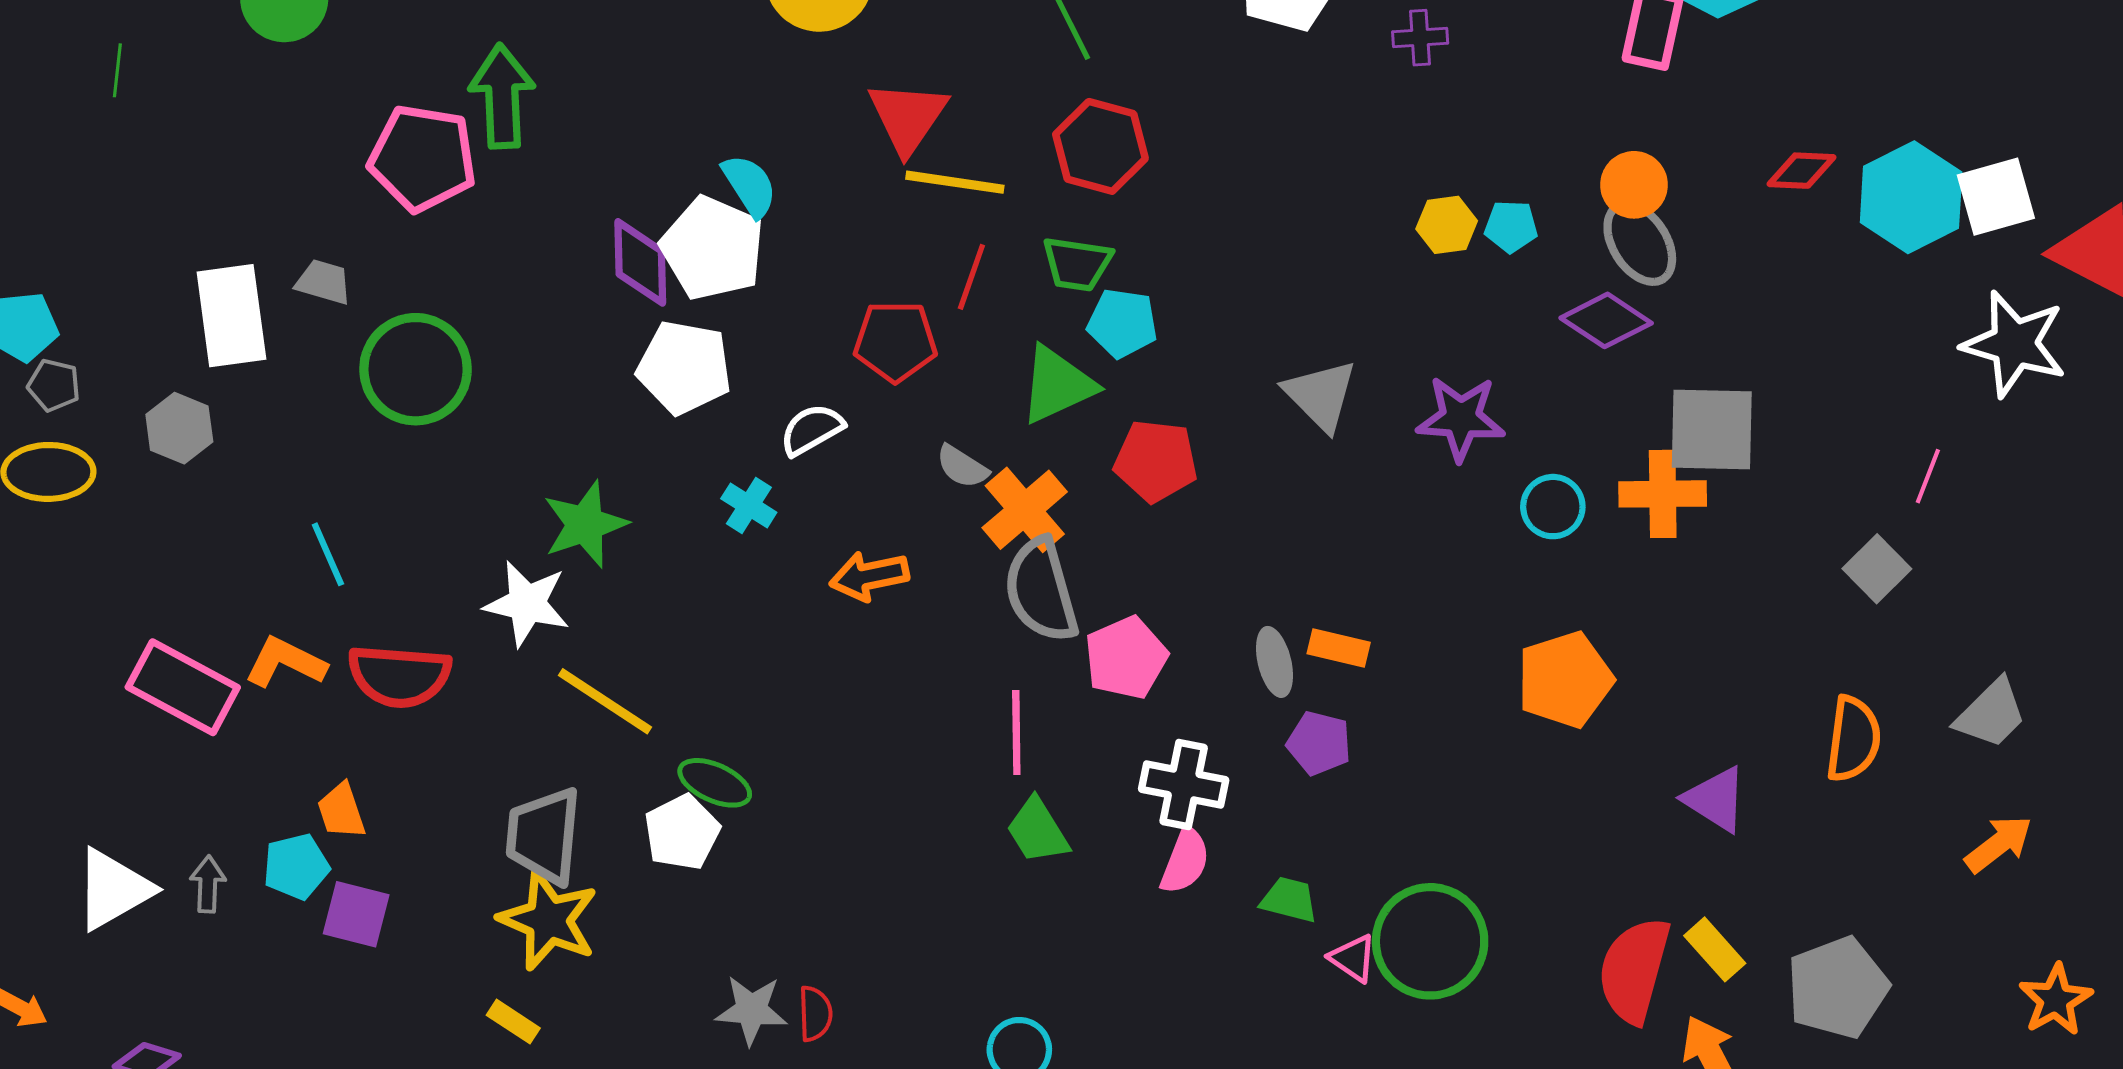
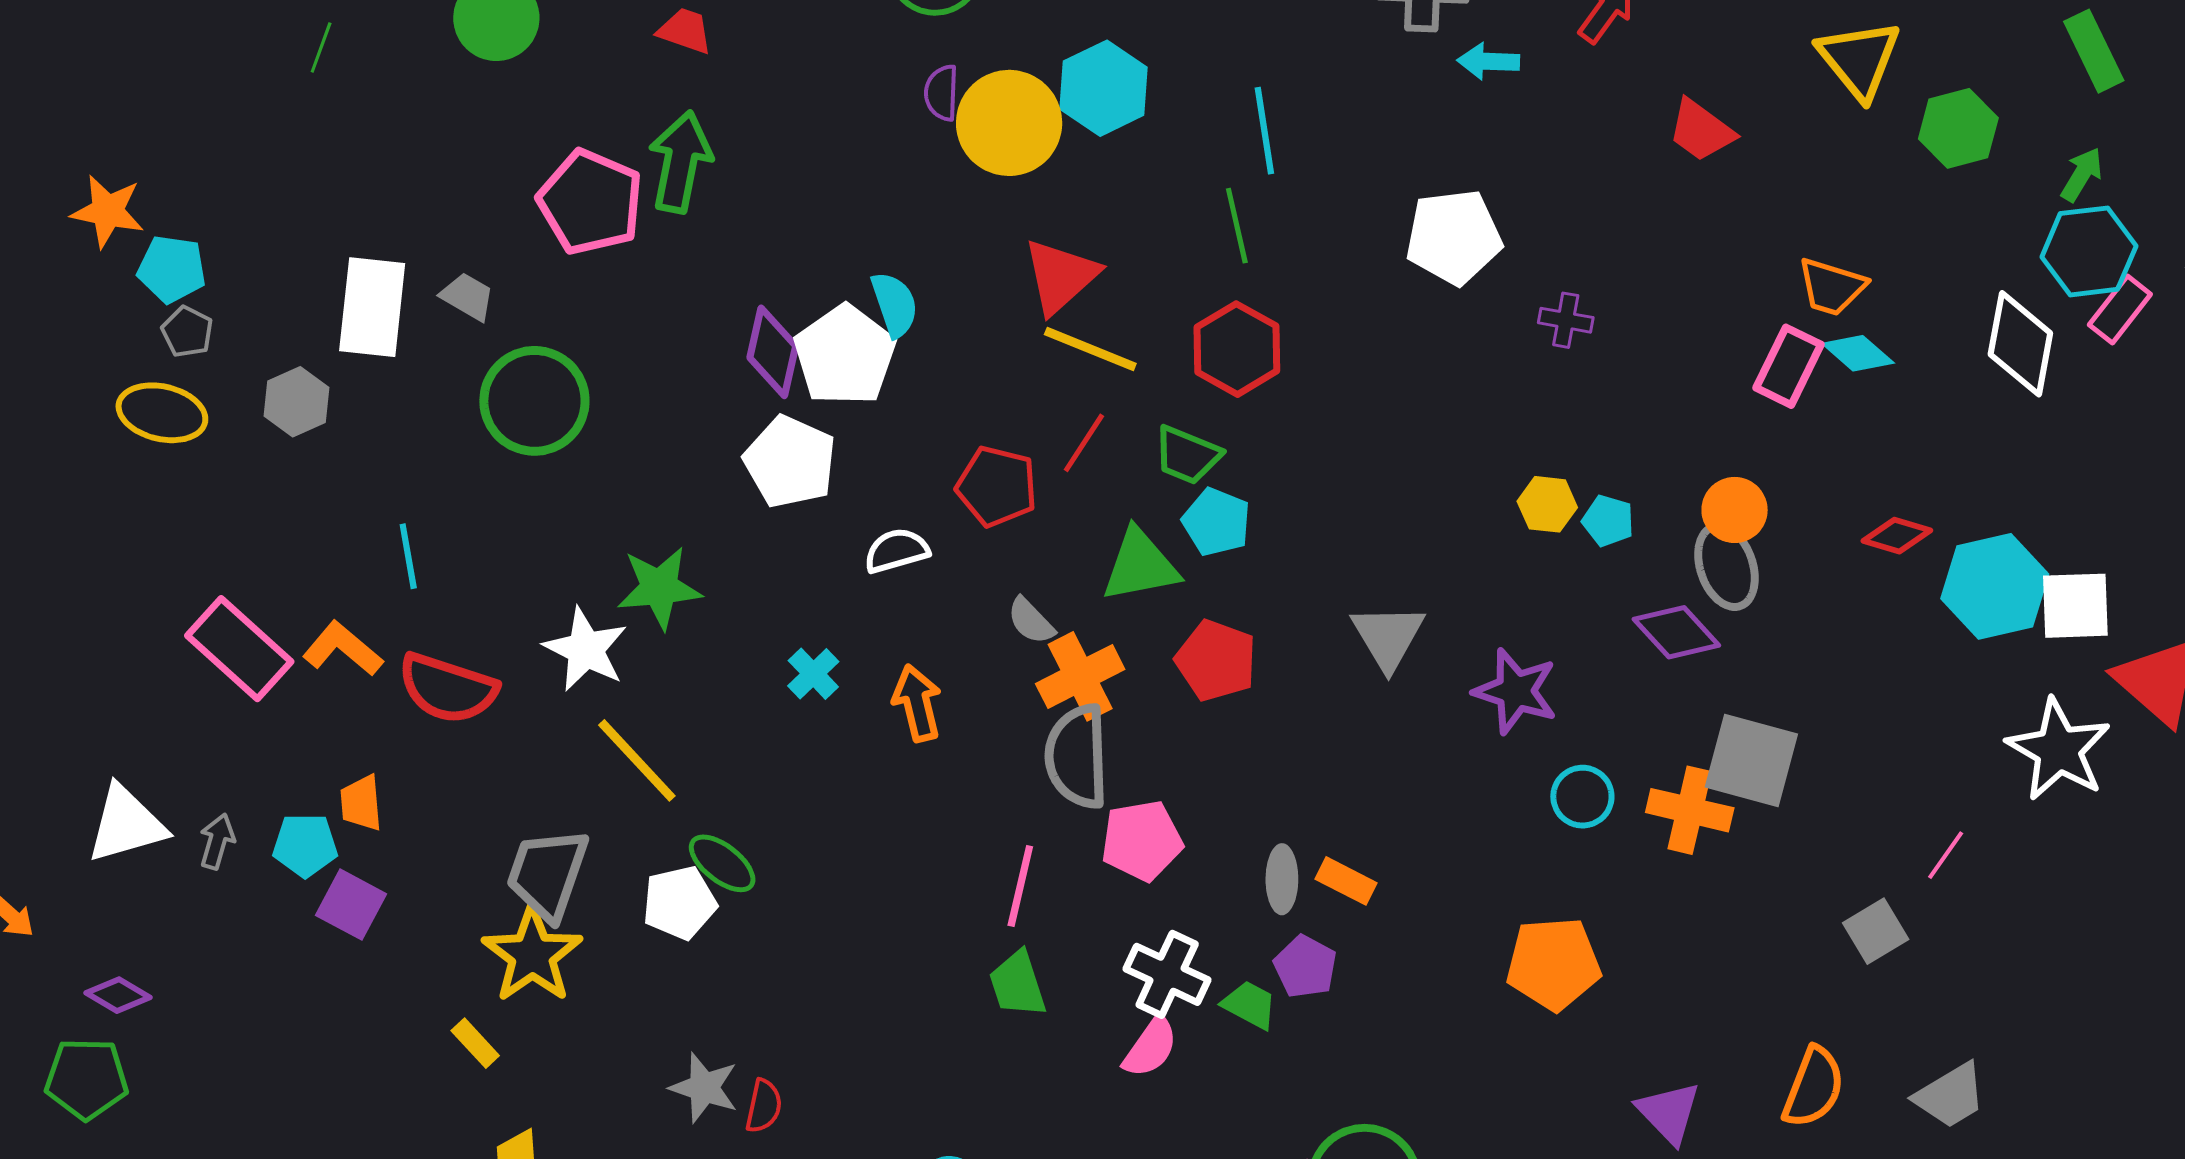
cyan cross: (749, 505) -> (813, 674), moved
orange arrow: (869, 576) -> (917, 703), turned 74
green trapezoid: (1289, 900) -> (1250, 1005), moved

